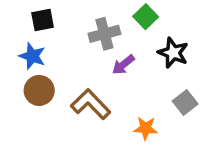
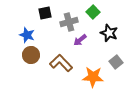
black square: (43, 20) -> (45, 13), moved
orange star: (146, 128) -> (93, 77), size x1.5

